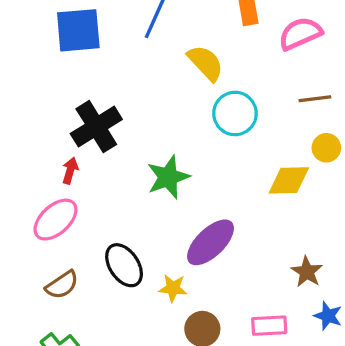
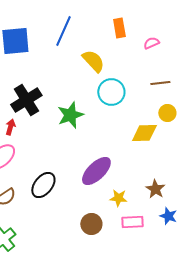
pink semicircle: (300, 34) -> (151, 43), size x0.6
green star: (168, 177) -> (70, 115), moved
black ellipse: (124, 265) -> (43, 185), turned 72
yellow star: (173, 288) -> (118, 198), moved

